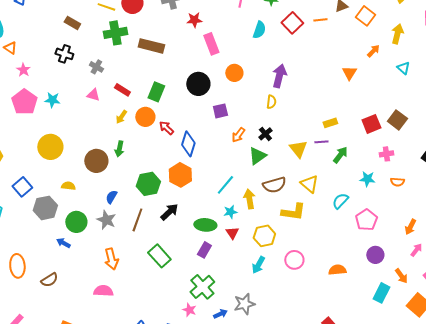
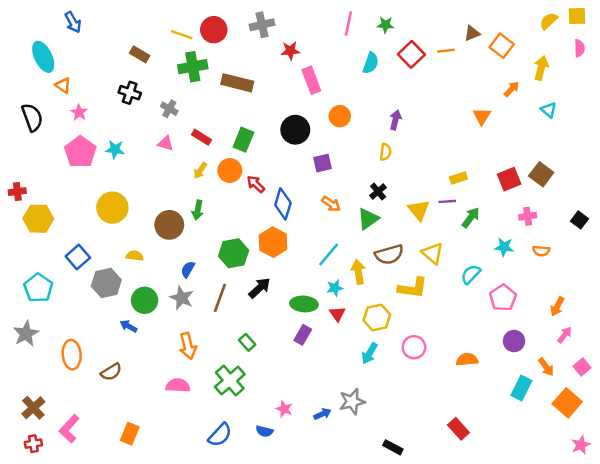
purple arrow: (279, 76) -> (395, 120), size x0.7
orange arrow: (238, 135) -> (331, 204), moved, turned -91
green rectangle: (159, 256) -> (247, 342), size x0.6
green cross: (202, 287) -> (230, 381), moved

